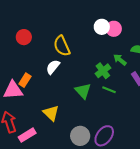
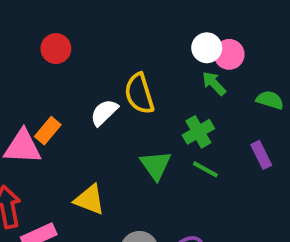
yellow semicircle: (62, 46) -> (139, 94), moved
green arrow: (120, 60) -> (214, 83), moved
yellow triangle: (51, 113) -> (90, 200), turned -30

